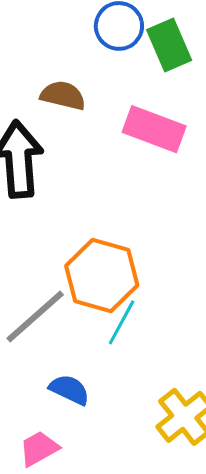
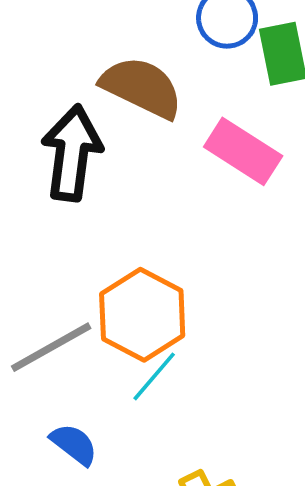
brown semicircle: (63, 95) -> (142, 87), size x1.5

